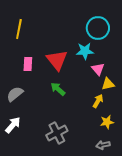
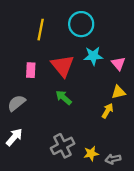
cyan circle: (98, 28) -> (81, 24), moved
yellow line: (19, 29) -> (41, 30), moved
pink triangle: (98, 69) -> (118, 64), moved
yellow star: (107, 122) -> (91, 154), moved

